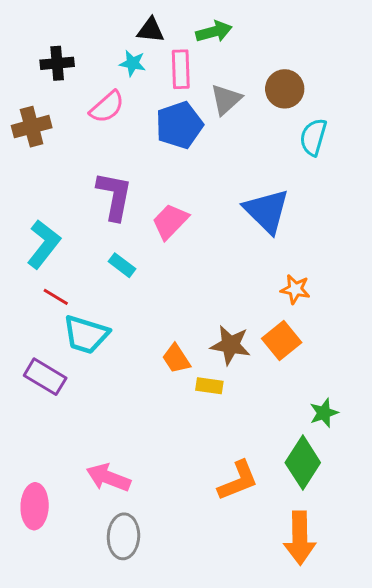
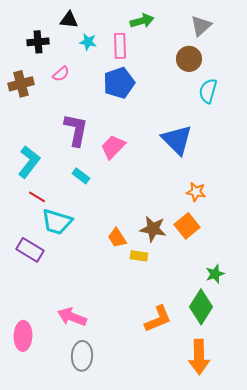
black triangle: (151, 30) -> (69, 20), moved
gray triangle: (226, 99) -> (201, 26), moved
pink semicircle: (107, 107) -> (61, 74), moved, size x0.7

